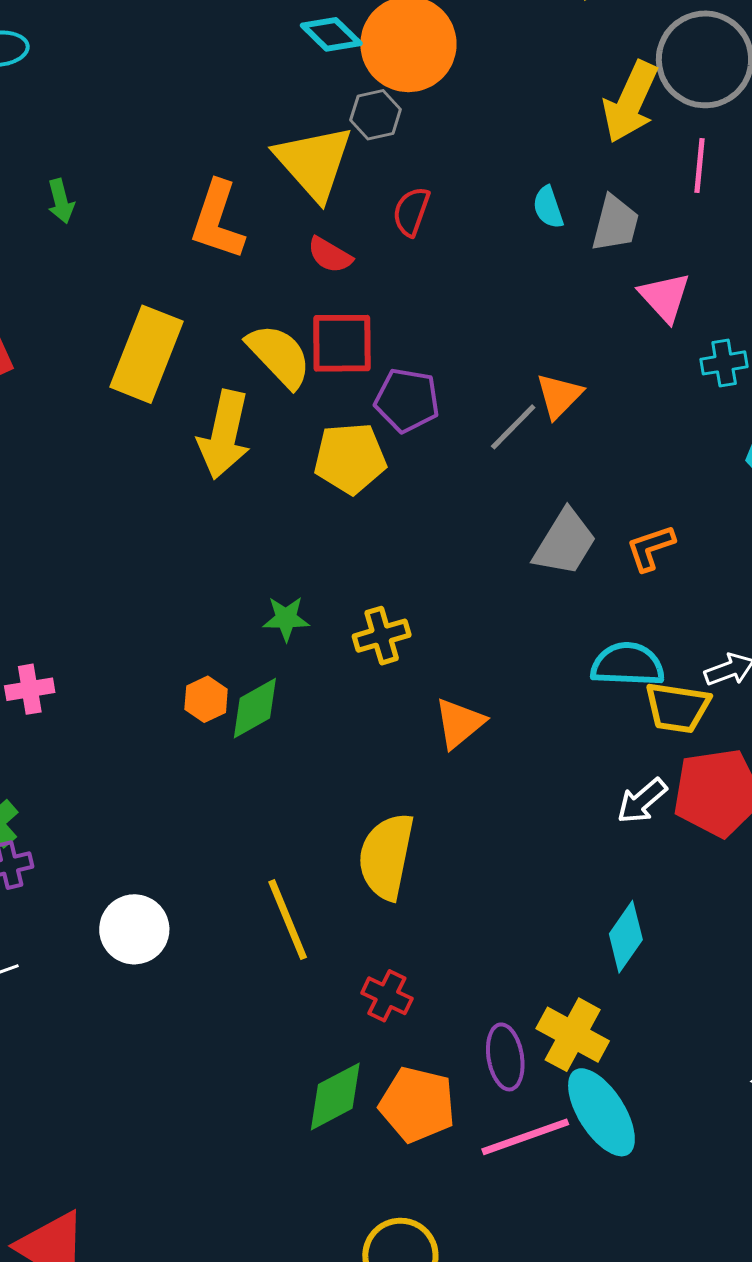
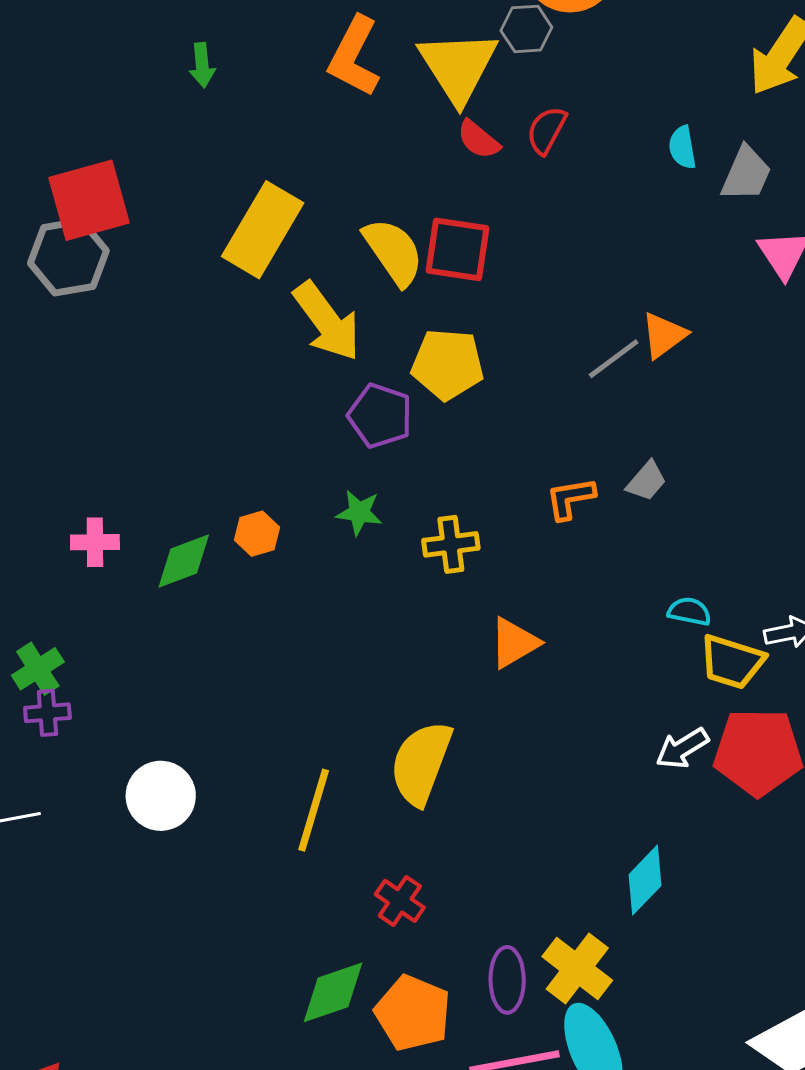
orange L-shape: (217, 220) -> (354, 56), moved
red semicircle: (330, 255) -> (478, 140), moved
purple pentagon: (407, 400) -> (380, 416), moved
yellow arrow: (224, 435) -> (327, 321), turned -58
gray trapezoid: (565, 542) -> (646, 481), size x0.6
orange L-shape: (651, 548) -> (570, 498), moved
cyan semicircle: (628, 665) -> (689, 611), size x0.6
orange hexagon: (206, 699) -> (257, 534), moved
green diamond: (255, 708) -> (184, 561), moved
yellow line: (288, 920) -> (314, 810), turned 30

